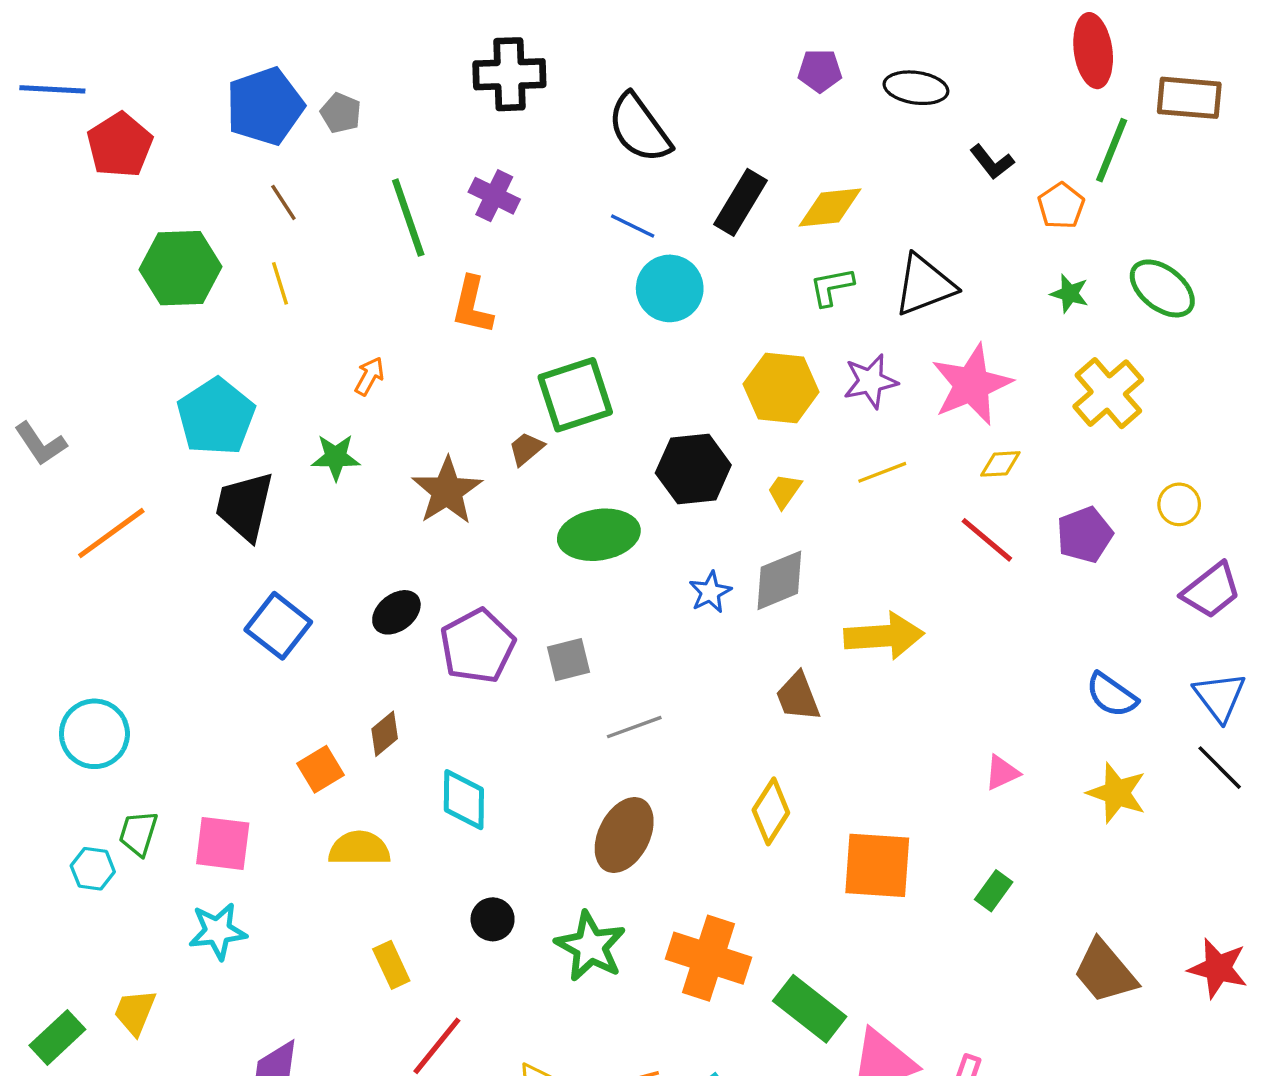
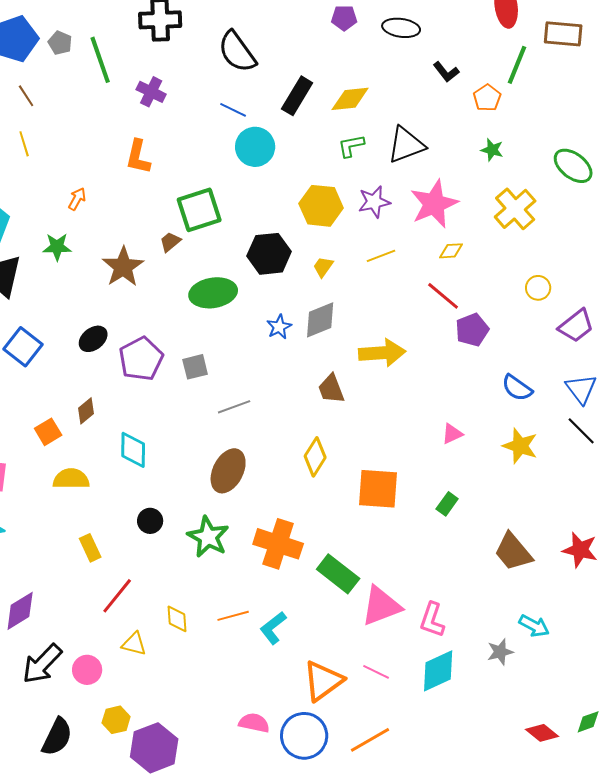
green line: (408, 218) -> (100, 60), moved
green ellipse: (1162, 288) -> (573, 166), moved
yellow circle: (1179, 504) -> (538, 288), moved
purple pentagon: (1085, 535) -> (472, 330), moved

